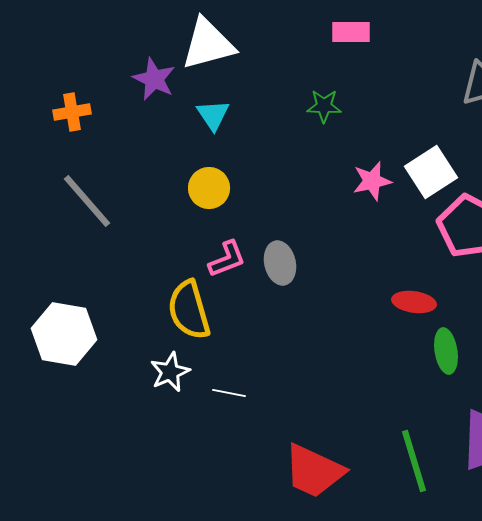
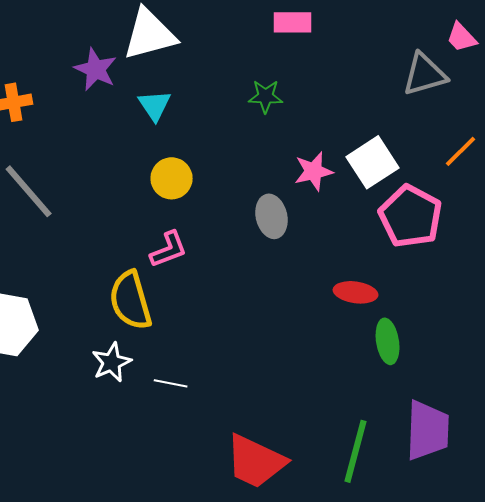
yellow circle: (209, 188) -> (172, 178), moved
gray ellipse: (280, 263) -> (272, 216), moved
green line: (414, 461) -> (356, 451), turned 32

